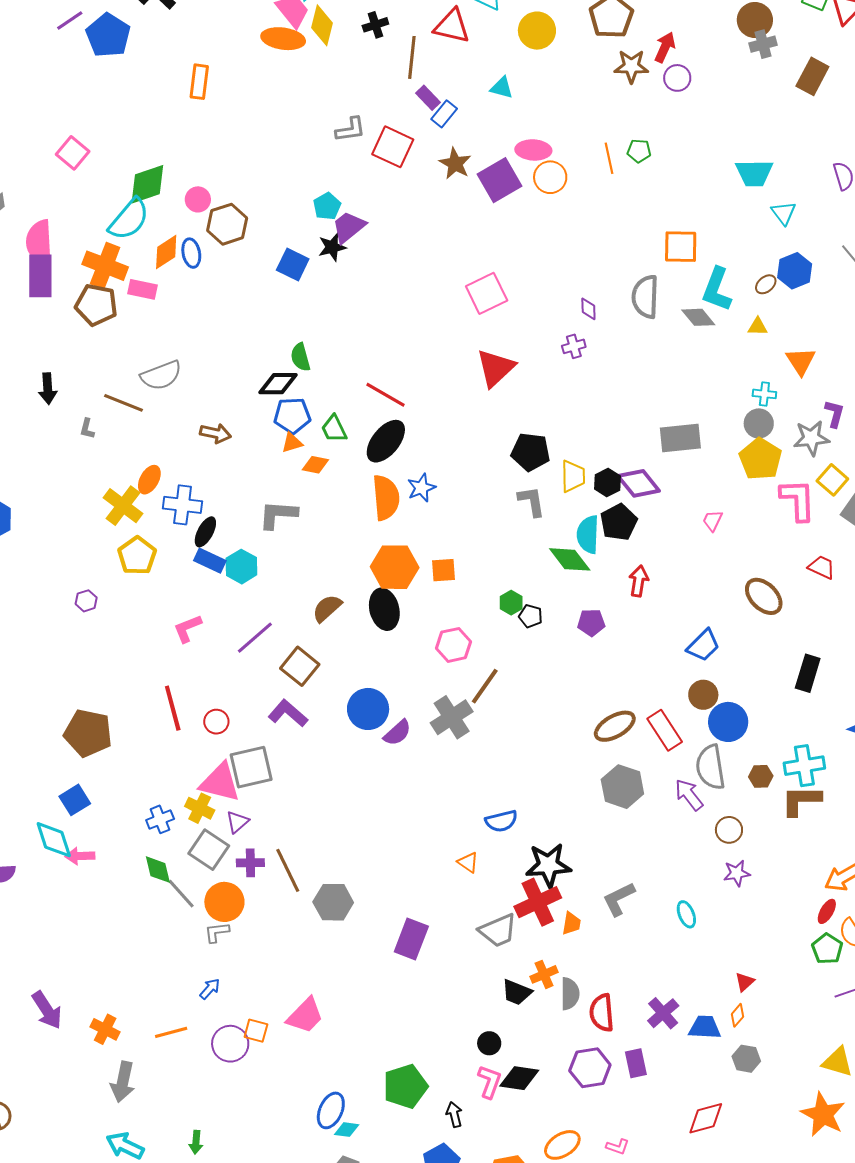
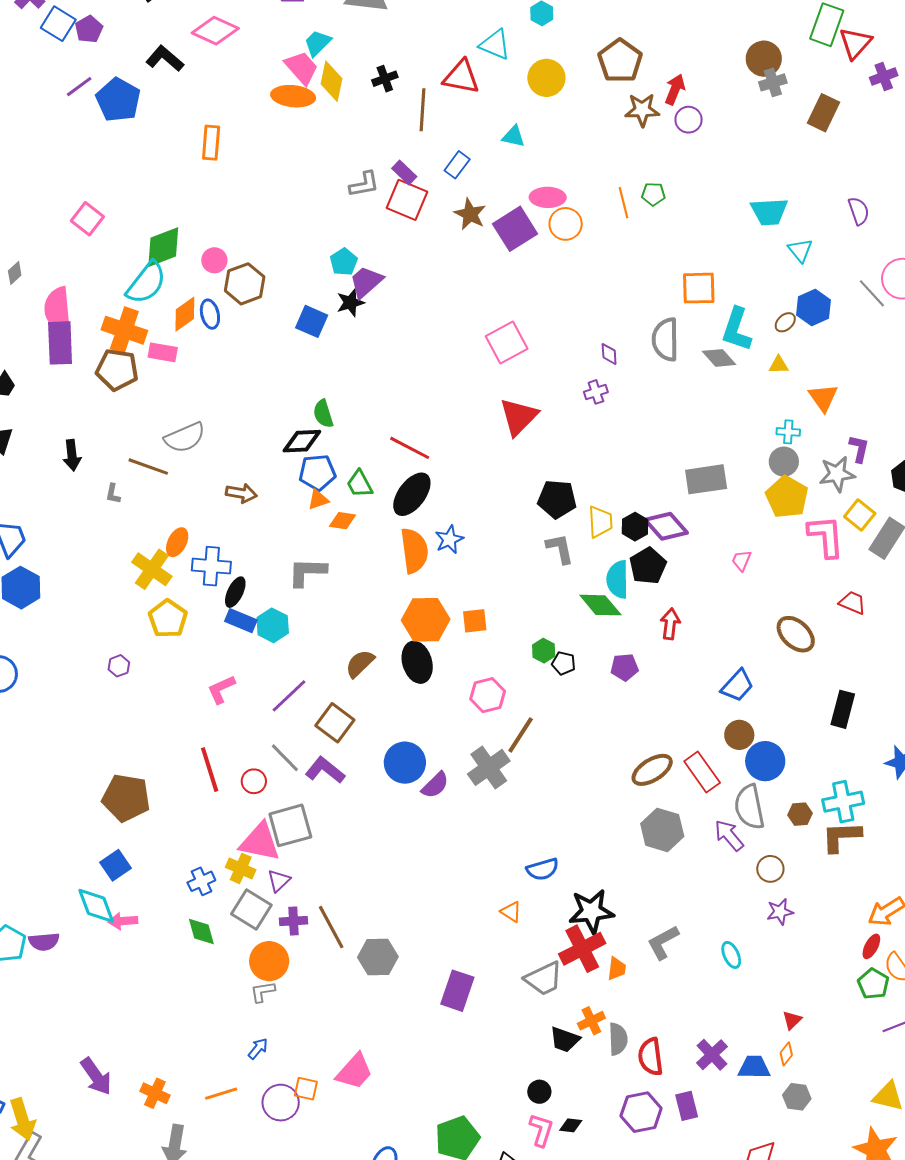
purple rectangle: (428, 98) -> (404, 173), moved
gray line: (181, 894) -> (285, 758), moved
black diamond: (519, 1078) -> (571, 1125), size x0.6

